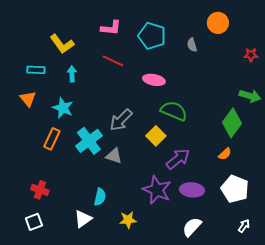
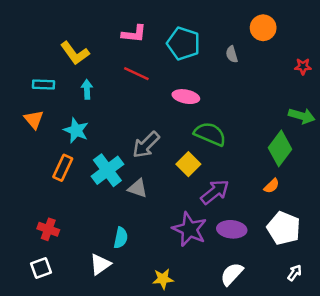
yellow star: (128, 220) -> (163, 279), moved

